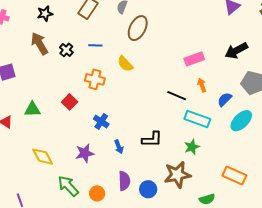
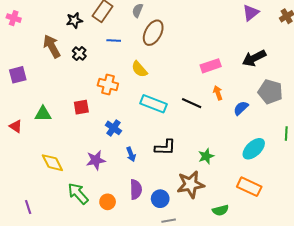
black star: (45, 14) -> (74, 20), moved
blue line: (95, 45) -> (114, 40), moved
red square: (70, 102) -> (81, 107), turned 35
cyan rectangle: (197, 119) -> (154, 104), moved
cyan ellipse: (241, 121) -> (254, 149), moved

